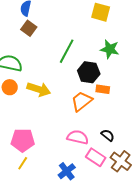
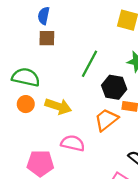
brown square: (29, 28) -> (47, 38), turned -35
pink semicircle: (78, 137) -> (73, 143), moved

